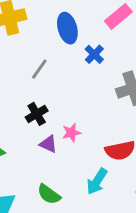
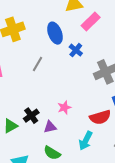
black cross: (37, 114) -> (31, 116), moved
purple triangle: (48, 144) -> (50, 127), moved, turned -32

